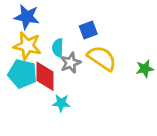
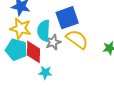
blue square: (88, 30) -> (67, 18), size x1.6
cyan semicircle: (58, 48) -> (44, 31), size x1.5

